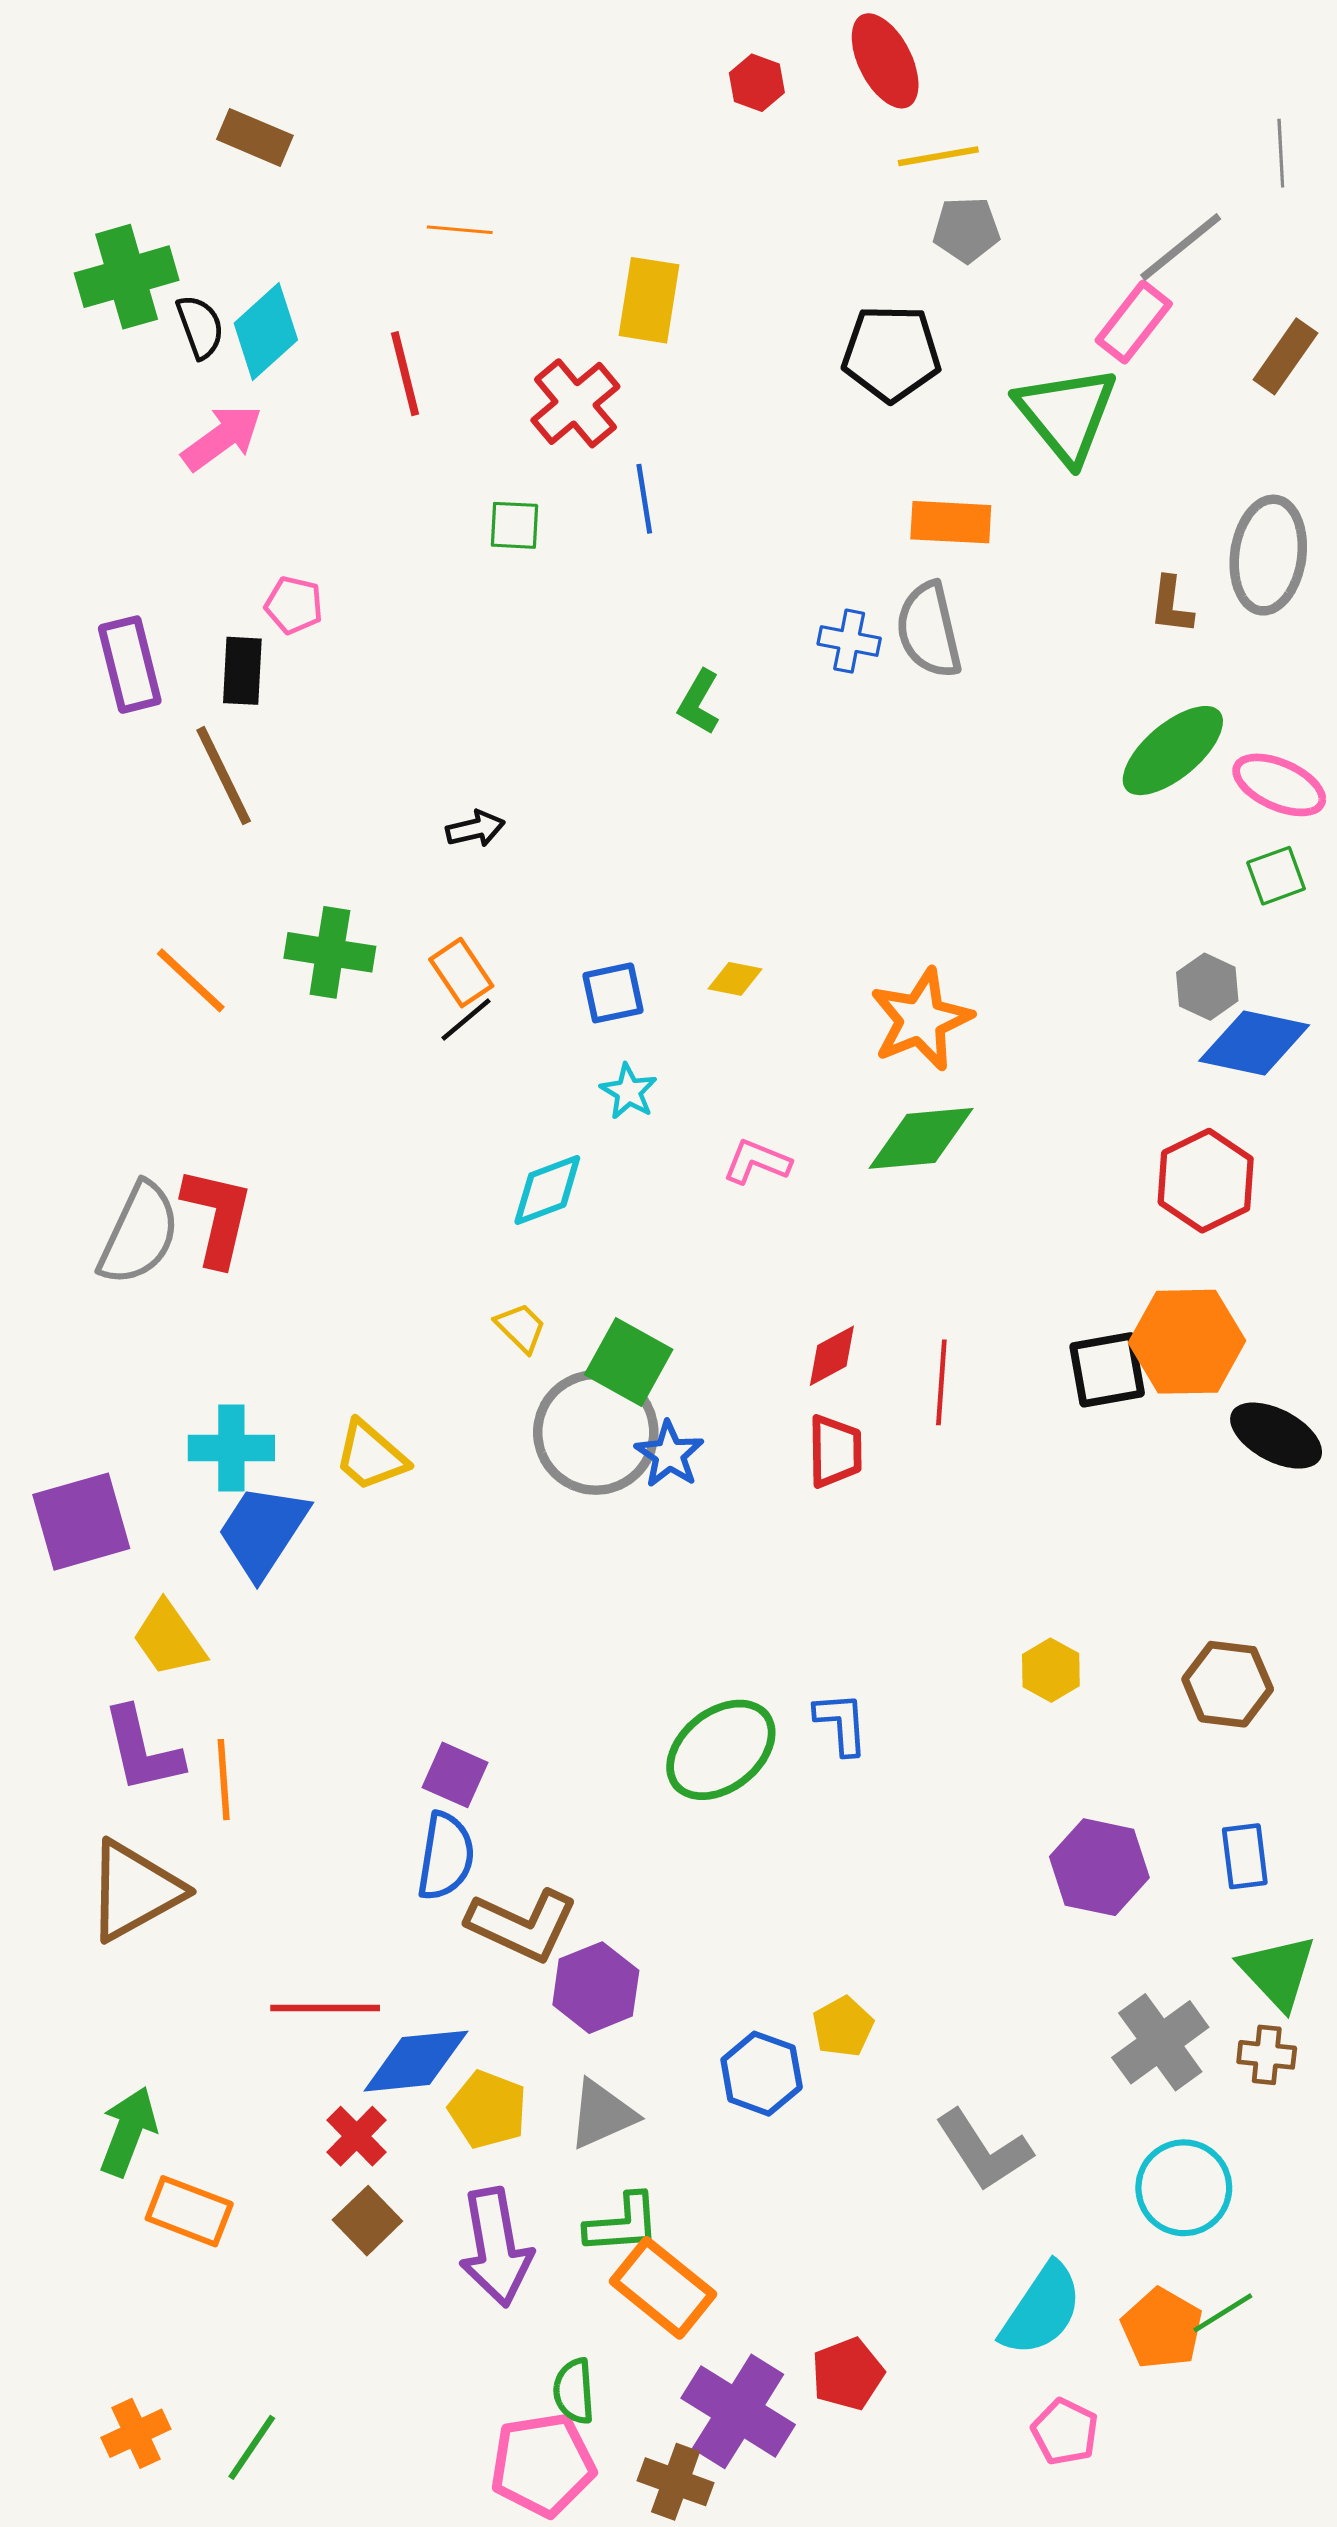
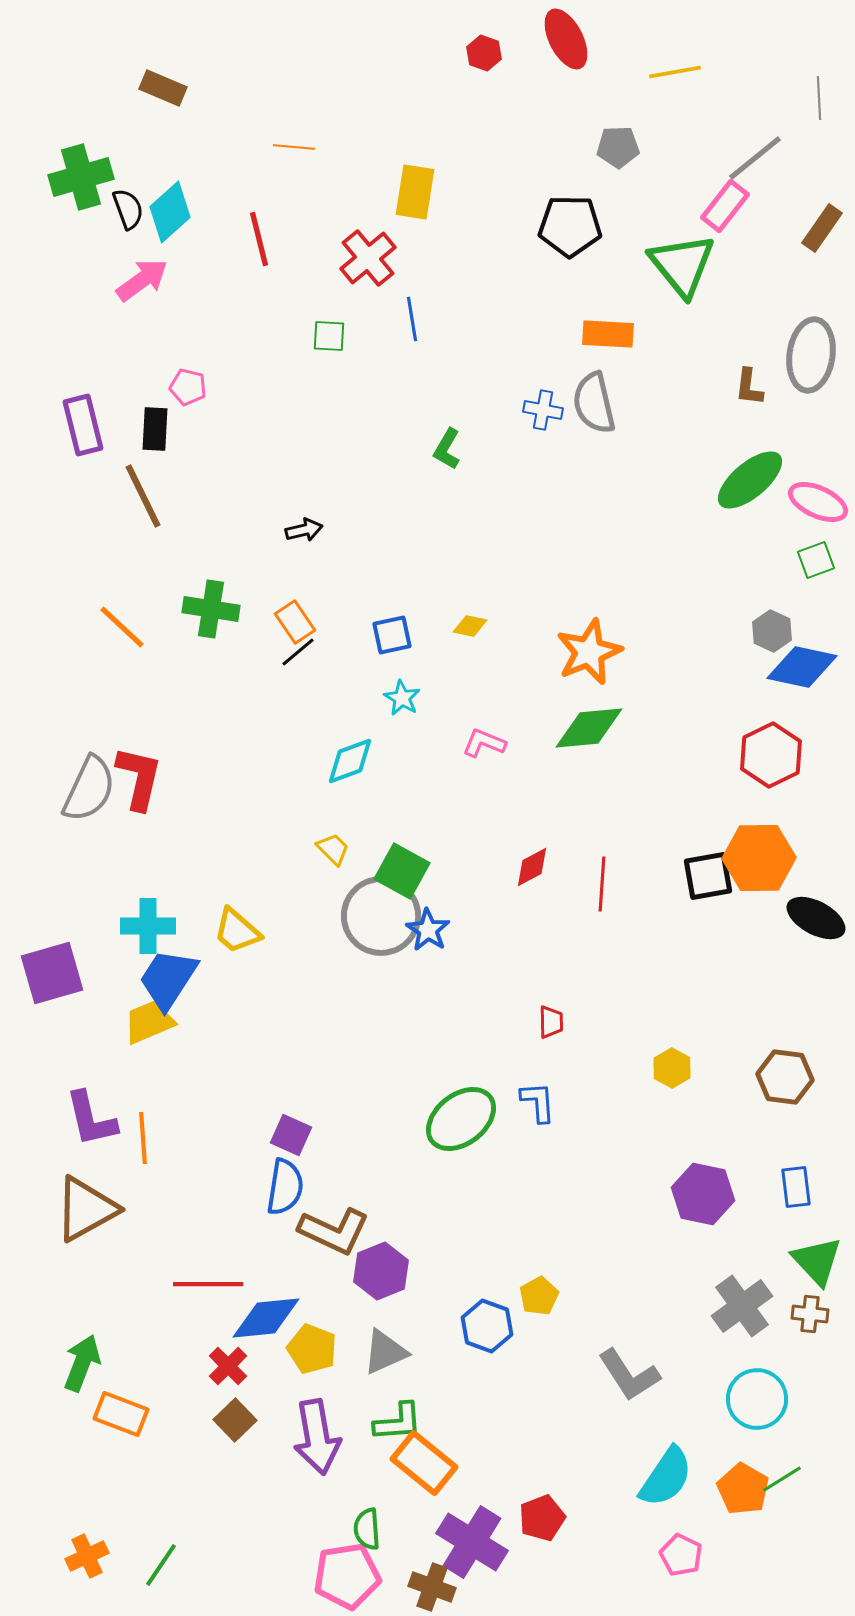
yellow line: (938, 156) -> (675, 72), moved
red trapezoid: (835, 1451) -> (551, 1022), moved, size x0.7
yellow trapezoid: (169, 1639) -> (149, 1022), moved, turned 102

